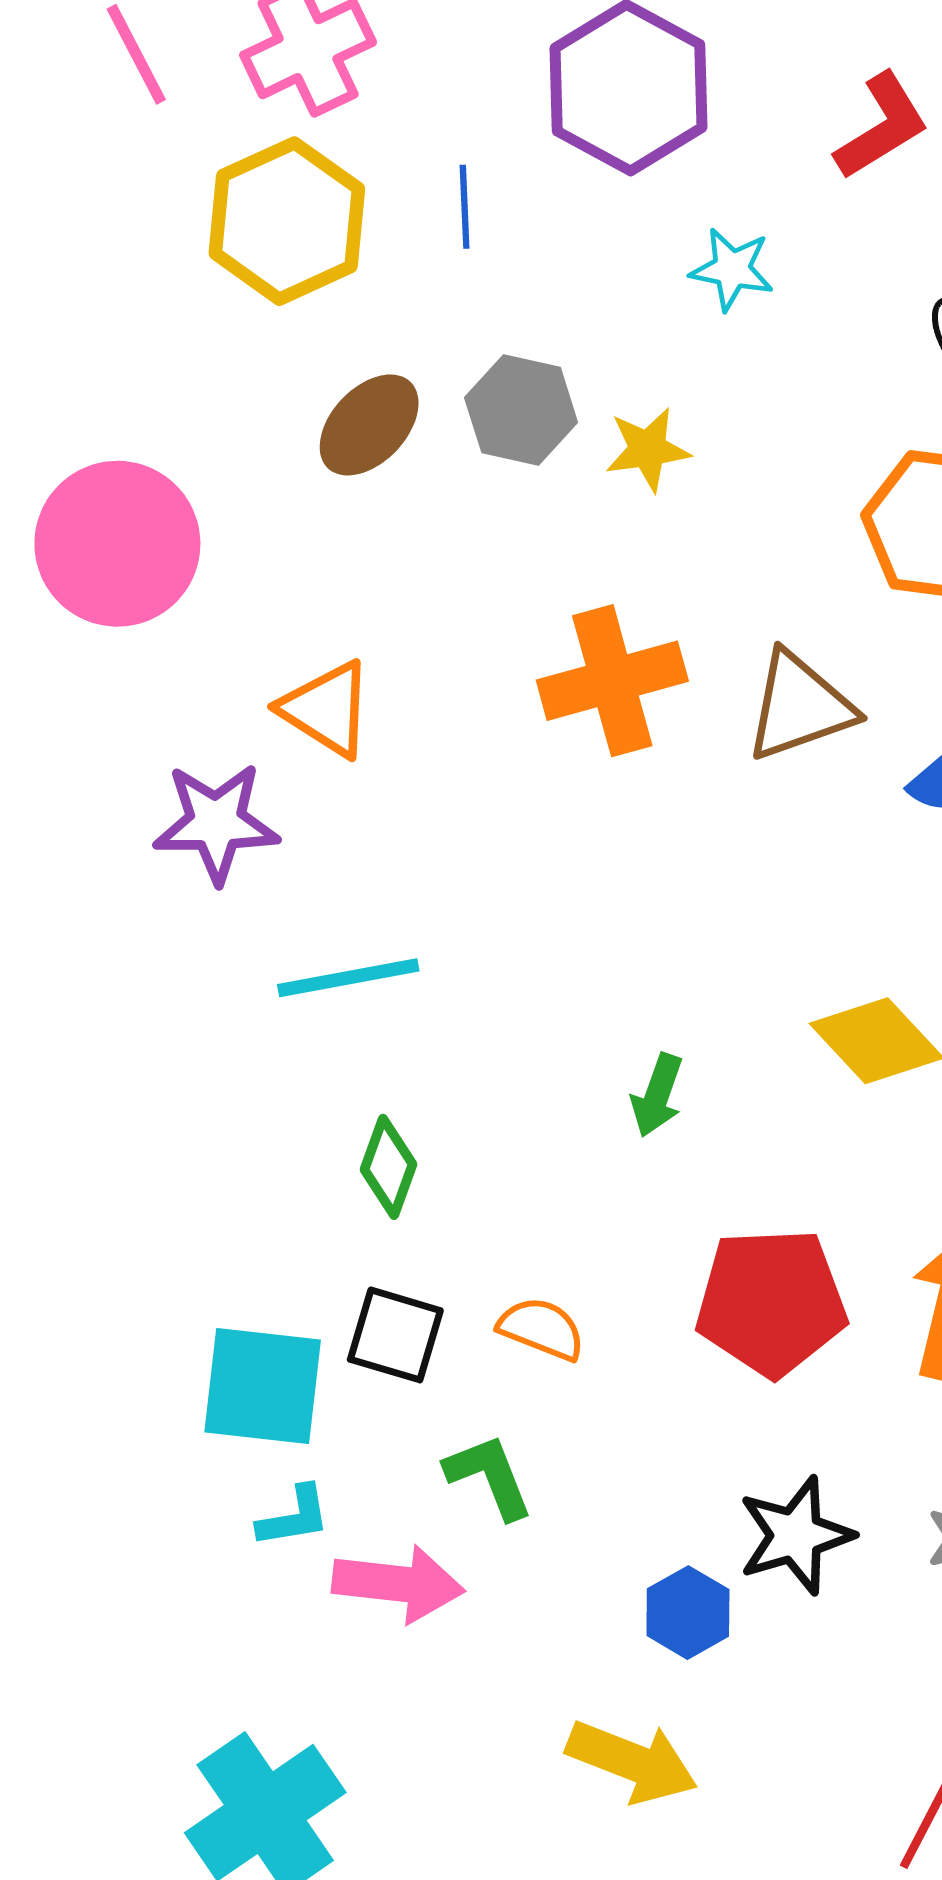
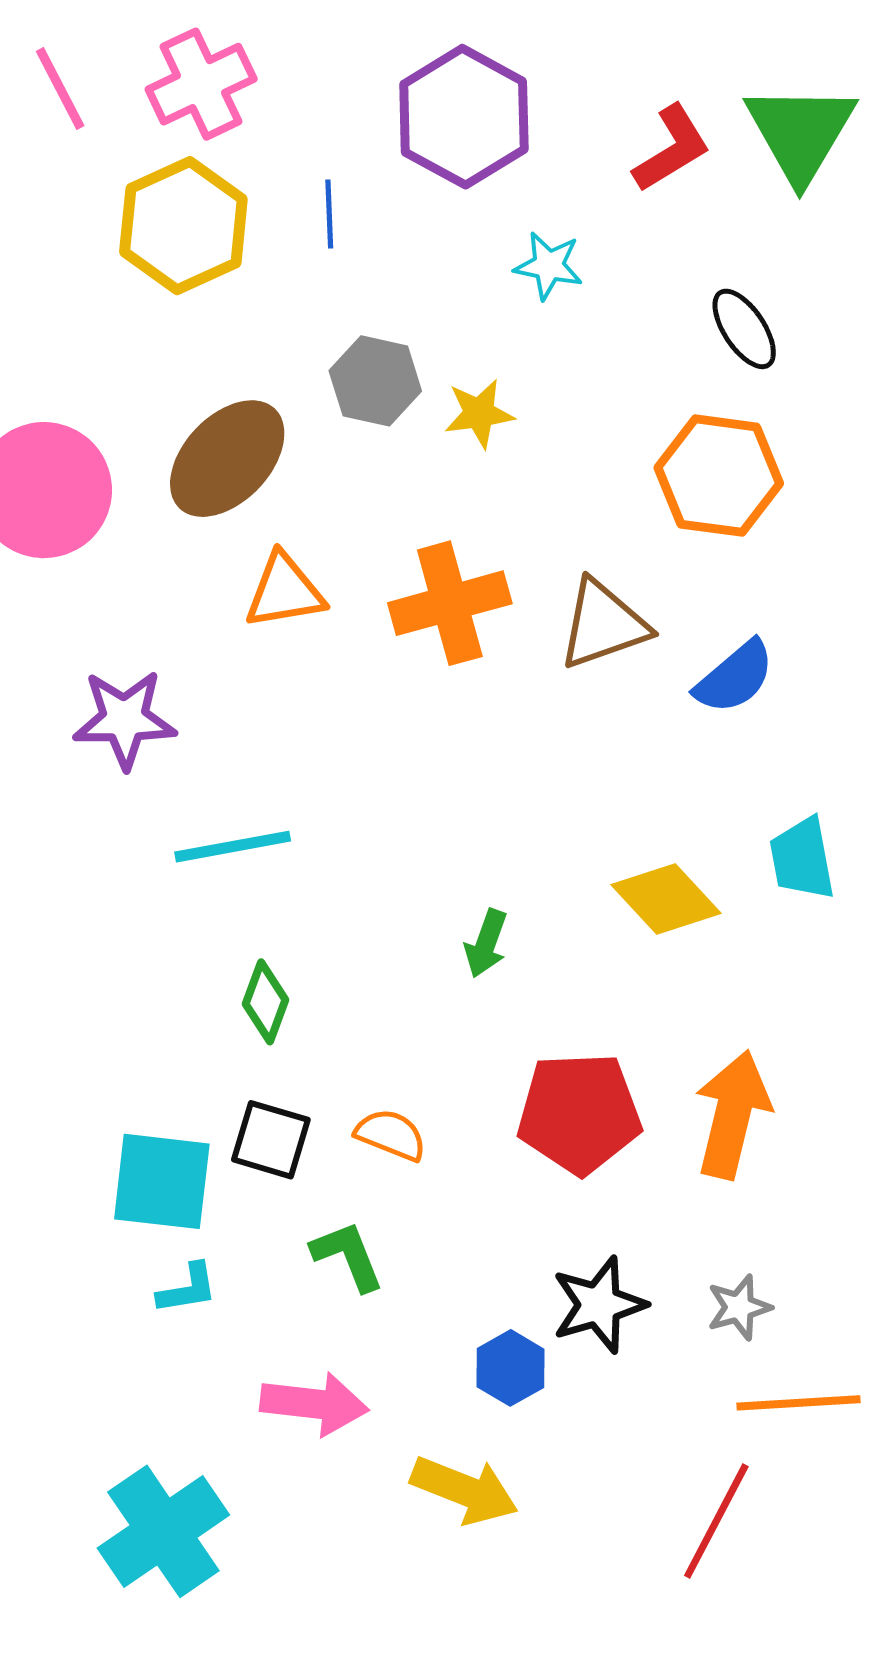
brown ellipse: (369, 425) -> (227, 459), moved, size x1.4
orange triangle: (327, 709) -> (284, 591), moved, turned -42
pink arrow: (398, 1584) -> (314, 1404), moved

